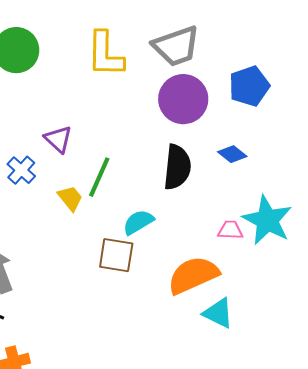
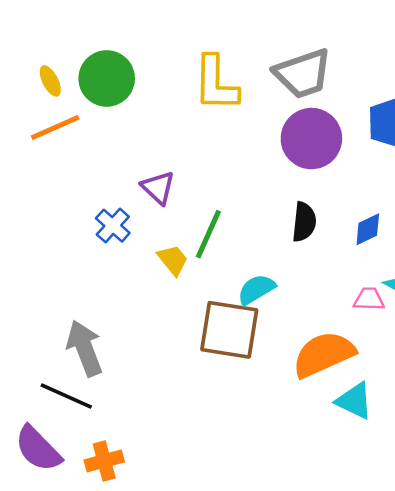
blue diamond: (232, 154) -> (368, 229), moved, turned -64
black semicircle: (177, 167) -> (304, 222), size x0.7
brown square: (116, 255) -> (229, 330), size x1.4

